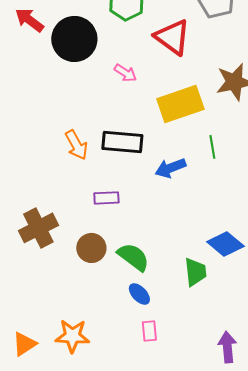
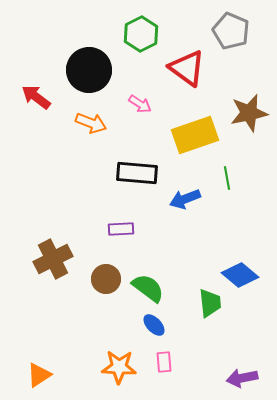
red arrow: (29, 20) -> (36, 97), moved
orange arrow: (76, 145) -> (91, 123), moved, turned -40
orange star: (72, 336) -> (119, 367), moved
purple arrow: (227, 347) -> (242, 378), turned -96

